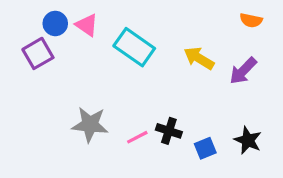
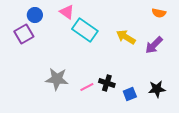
pink triangle: (87, 25) -> (67, 12), moved
black star: (248, 140) -> (157, 89), turned -30

